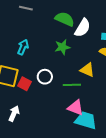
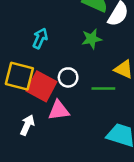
red square: (25, 84) -> (41, 86), size x1.6
pink triangle: (76, 108) -> (59, 110), moved, turned -30

